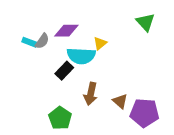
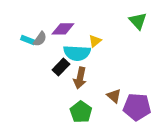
brown arrow: (91, 94) -> (80, 78), moved
green pentagon: (60, 118) -> (81, 112), moved

